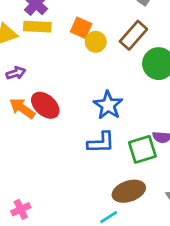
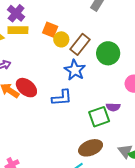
brown rectangle: (133, 35) -> (80, 44), moved
blue star: (108, 105) -> (75, 70), moved
blue L-shape: (101, 143) -> (62, 98), moved

